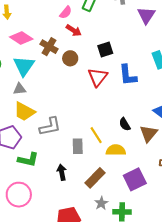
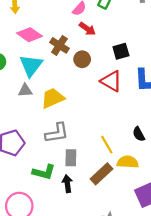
red triangle: (98, 77) -> (111, 81), turned -40
yellow trapezoid: (24, 112) -> (53, 98), moved, turned 125
gray rectangle: (78, 146) -> (71, 158), moved
green L-shape: (28, 160) -> (44, 172), moved
brown rectangle: (95, 178) -> (102, 174), moved

